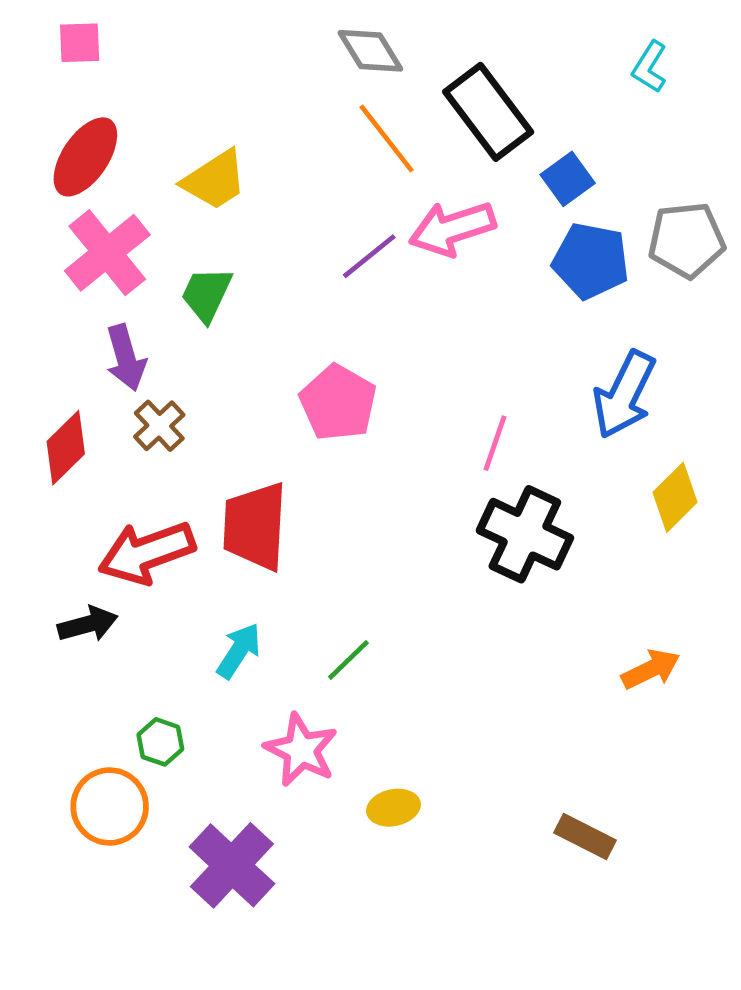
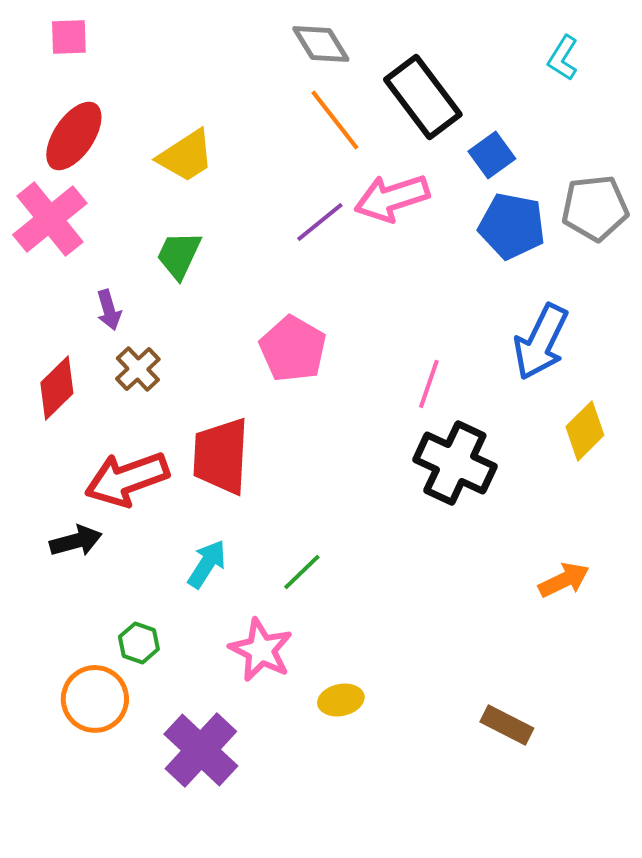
pink cross: (107, 253) -> (50, 219), moved
purple arrow: (126, 358) -> (109, 310), size x0.7

